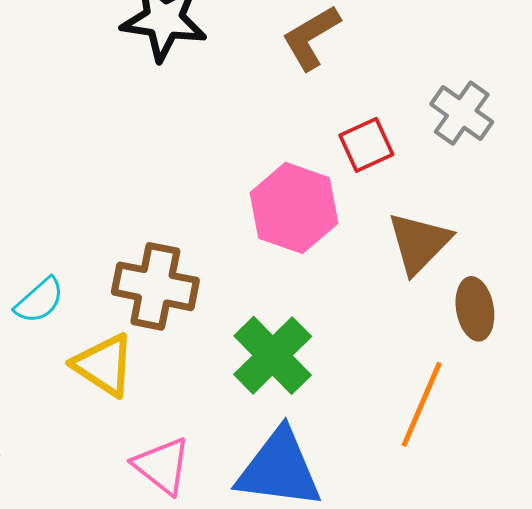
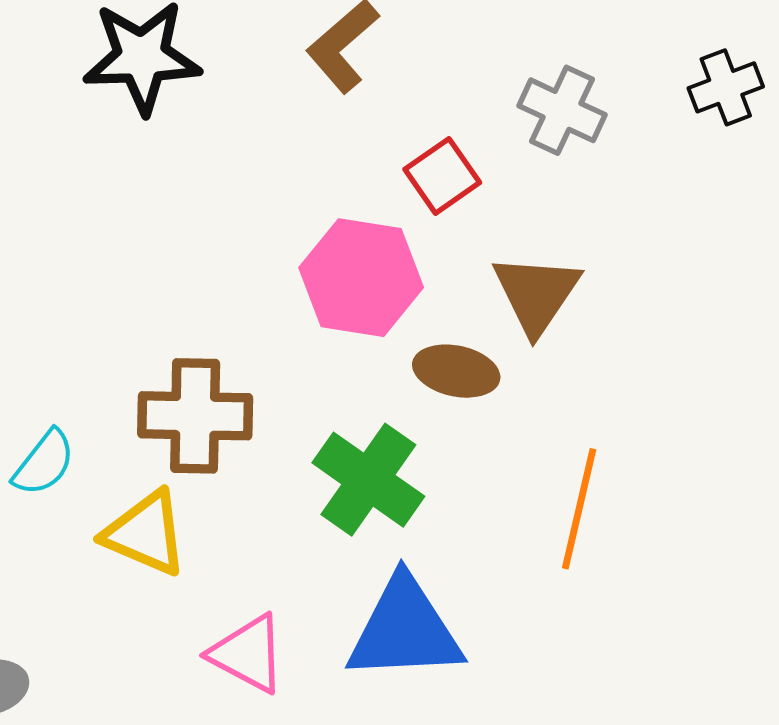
brown ellipse: (475, 309) -> (456, 371), moved, turned -58

